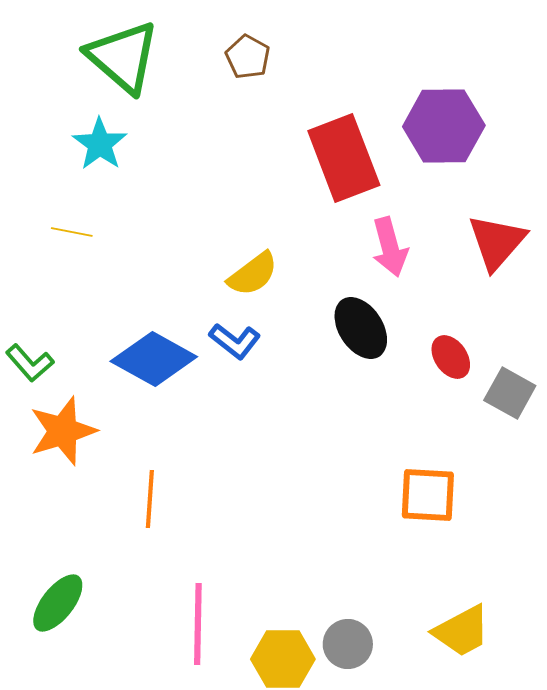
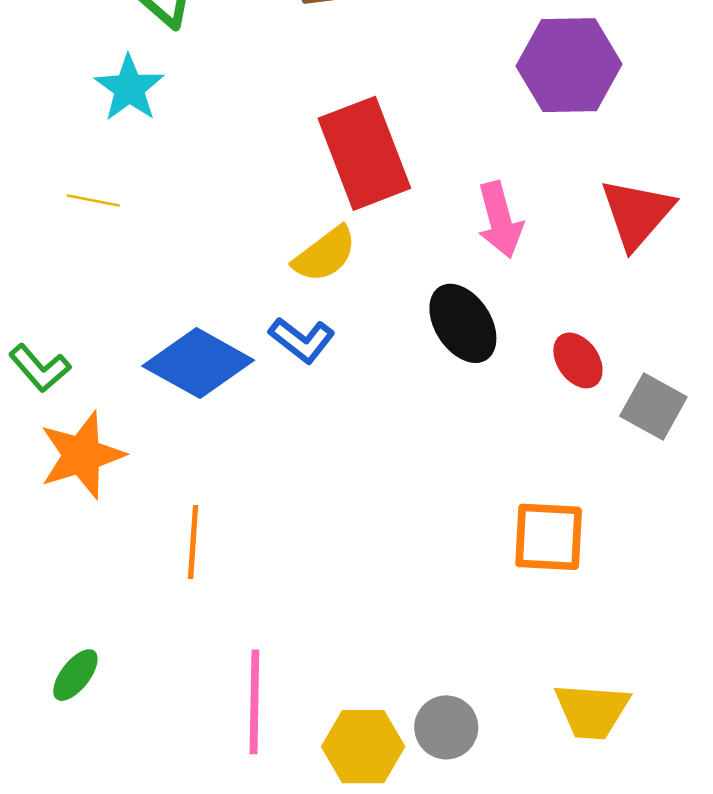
red rectangle: (344, 158) -> (364, 153), moved
green ellipse: (58, 603) -> (75, 675), size x0.7
yellow trapezoid: (462, 631) -> (592, 711), turned 32

